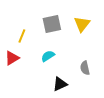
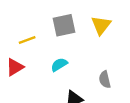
yellow line: (22, 36) -> (27, 40), turned 48

